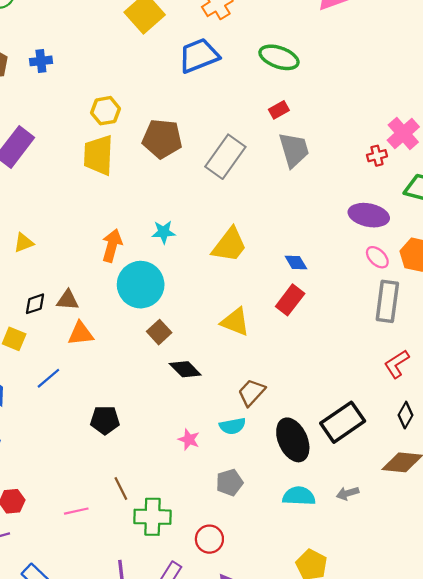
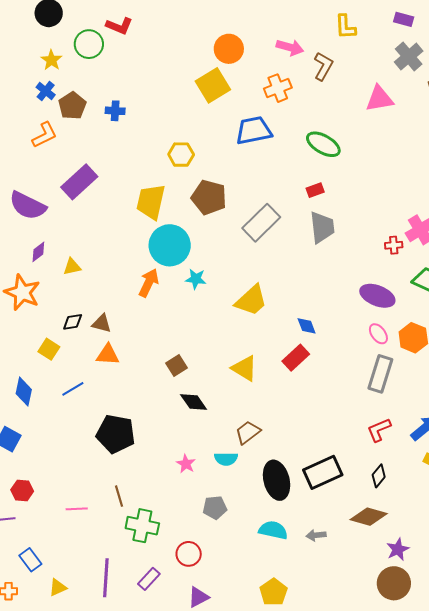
yellow hexagon: (105, 111) -> (181, 155), moved
cyan circle: (141, 285) -> (170, 245), moved
black pentagon: (105, 420) -> (116, 434), size x1.5

